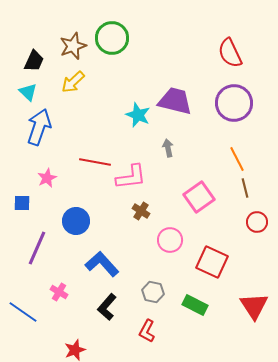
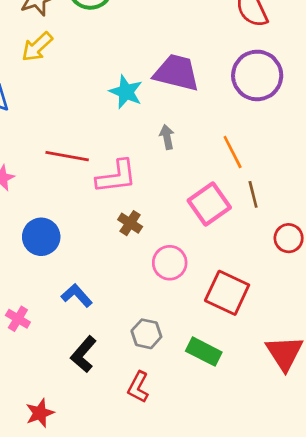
orange line: (237, 159) -> (233, 152), moved
brown line: (245, 188) -> (253, 194), moved
blue L-shape: (102, 264) -> (77, 296), size x0.7
pink cross: (59, 292) -> (18, 319), moved

